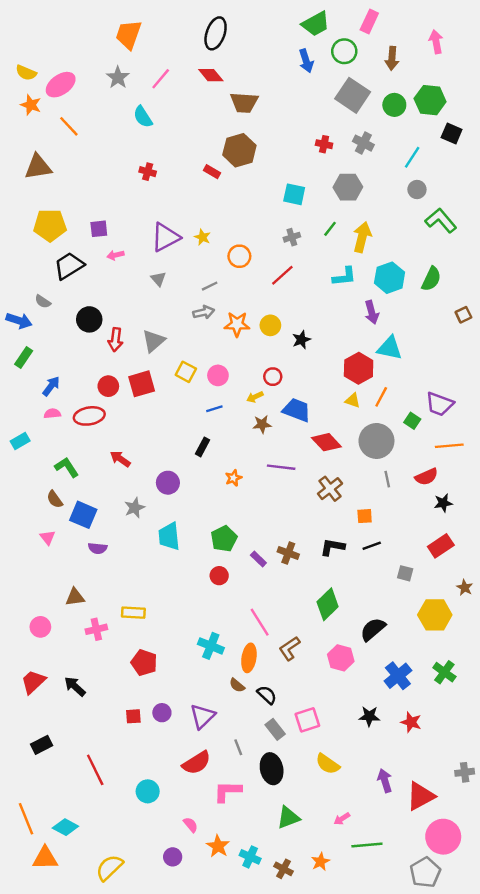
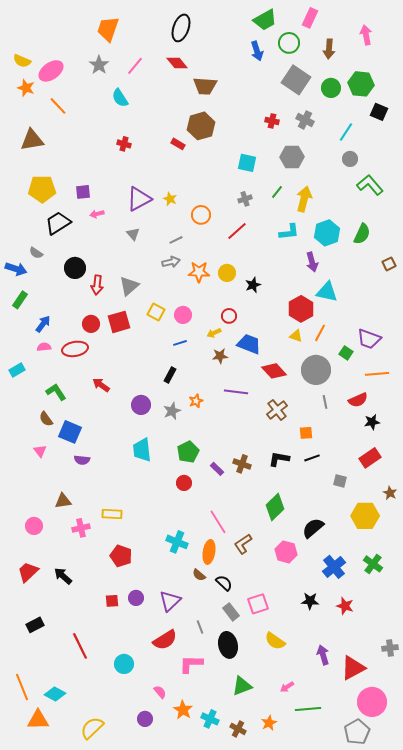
gray star: (135, 508) -> (172, 411), moved

